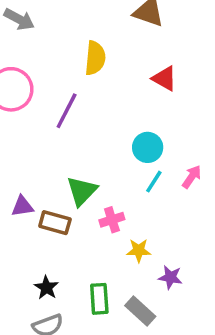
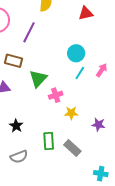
red triangle: (164, 78) -> (86, 13), turned -42
brown rectangle: (55, 223) -> (14, 61), moved
purple star: (170, 277) -> (98, 125), moved
black star: (46, 288) -> (16, 126), moved

